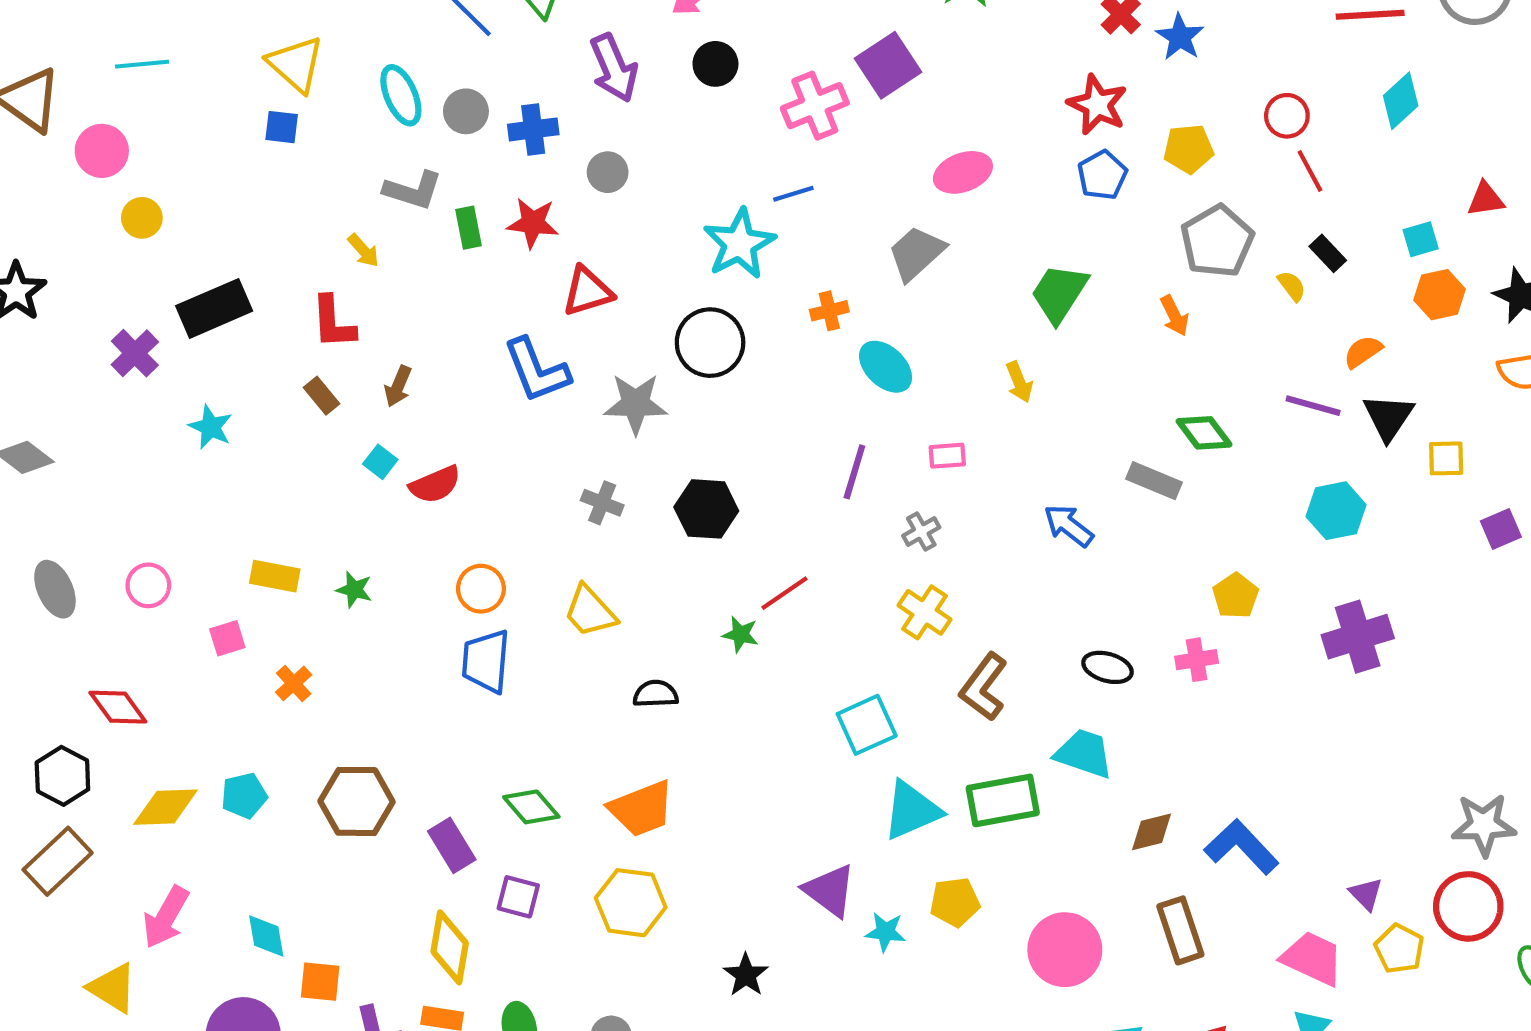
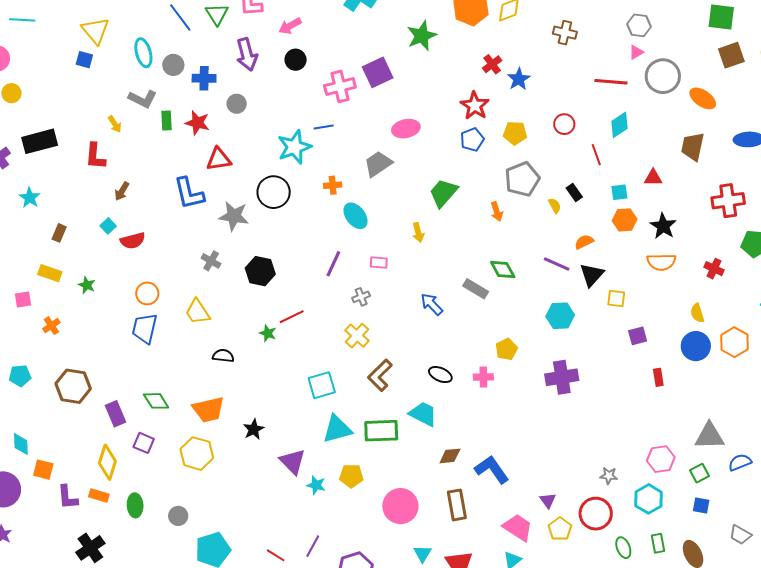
red line: (1310, 171) -> (596, 155), moved
brown rectangle: (322, 396) -> (59, 233), moved, turned 54
gray star: (1484, 825) -> (609, 476), size x0.6
black star: (746, 975) -> (254, 429), moved

